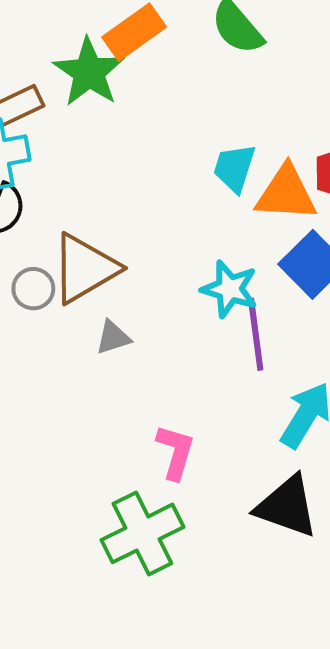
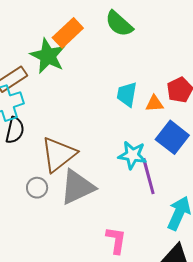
orange triangle: (286, 193) -> (154, 104), size x0.6
gray circle: (33, 289) -> (37, 188), moved
gray triangle: (113, 337) -> (77, 187), size x2.0

